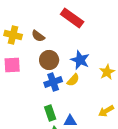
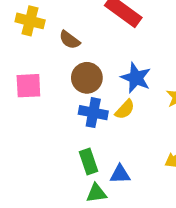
yellow cross: (13, 35) -> (30, 21), moved
blue cross: (53, 82) -> (93, 113), turned 30

